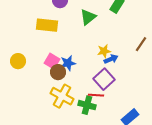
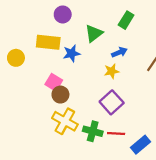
blue arrow: (111, 59) -> (119, 52), moved
yellow circle: (18, 61) -> (16, 58), moved
blue star: (68, 63) -> (72, 53), moved
red line: (96, 95) -> (116, 134), moved

